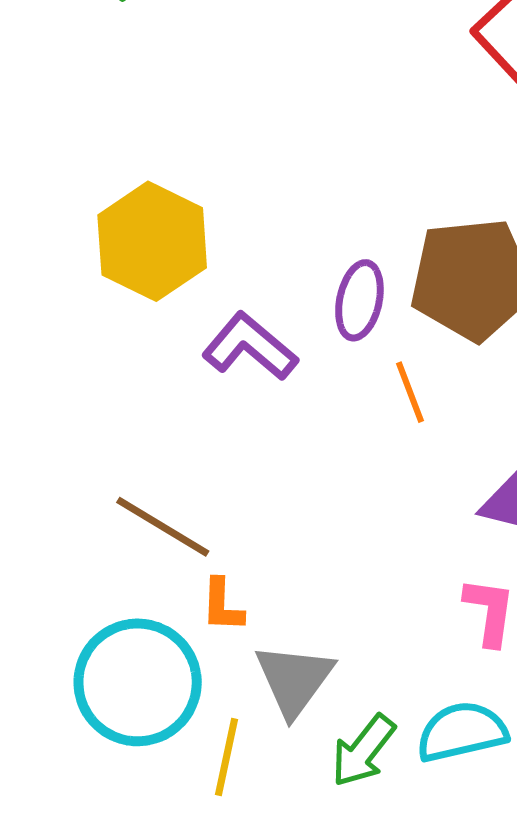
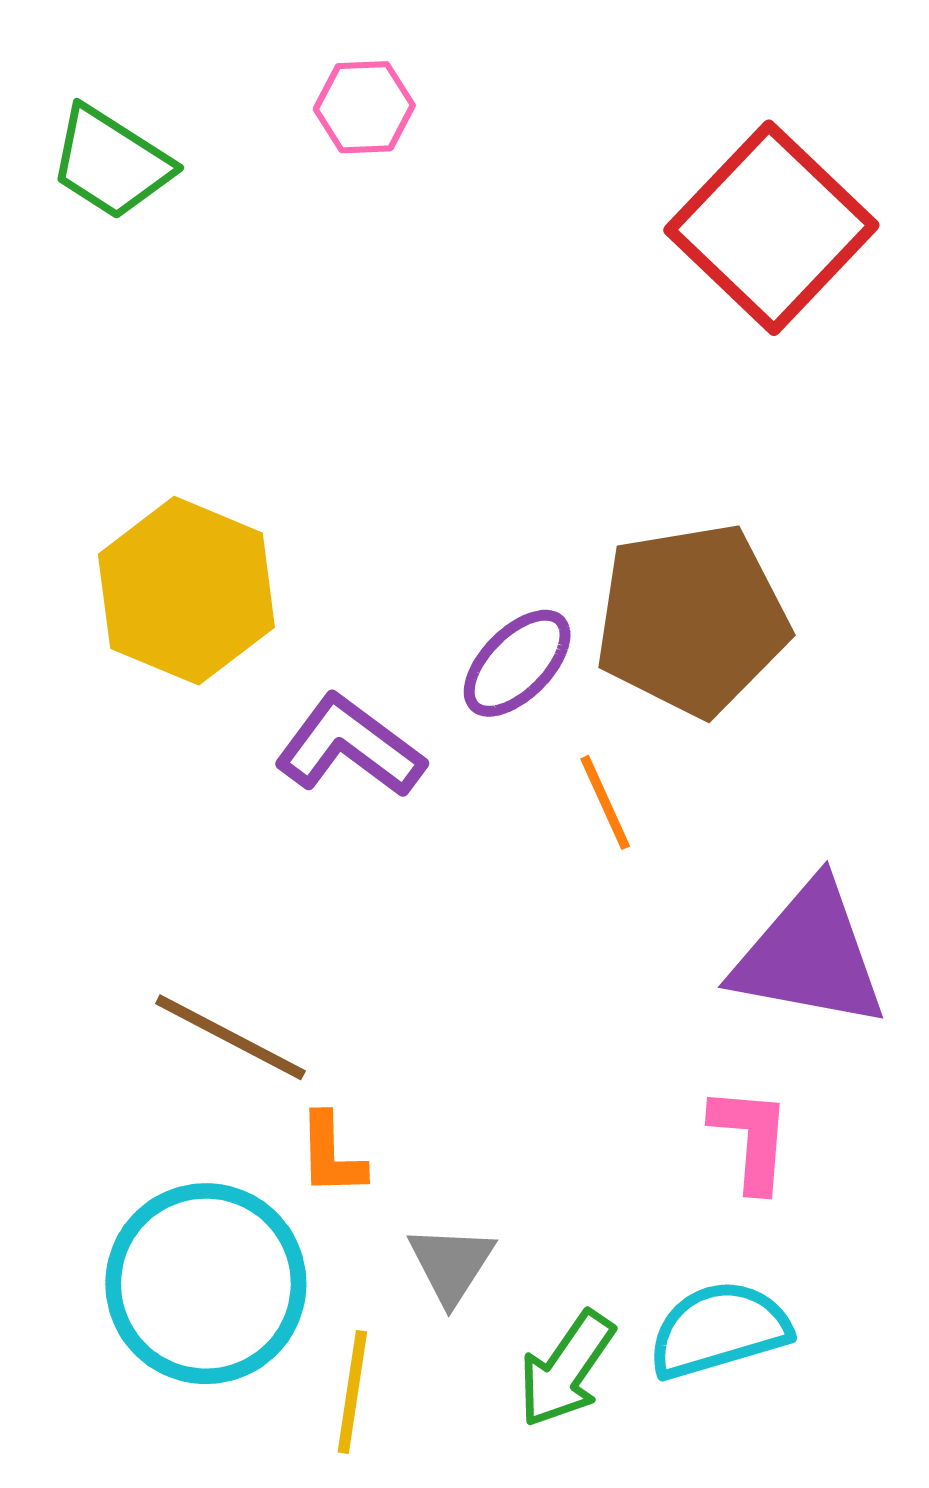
purple ellipse: (359, 300) -> (517, 663), turned 36
gray triangle: (294, 680) -> (451, 1264), size x0.7

